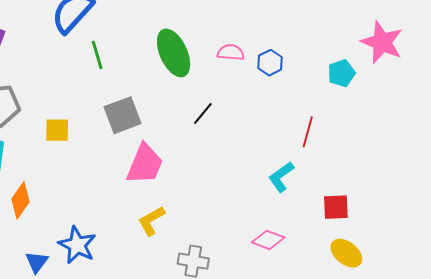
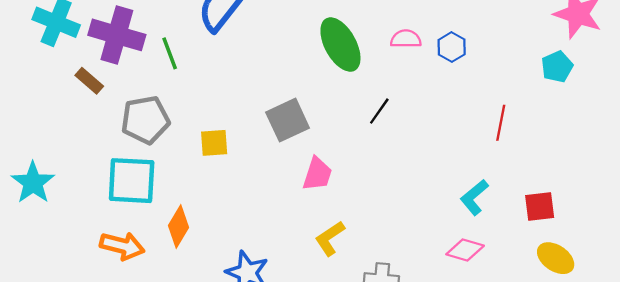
green line: (97, 55) -> (170, 53), moved
cyan pentagon: (341, 73) -> (557, 67), moved
pink trapezoid: (145, 164) -> (317, 174), size x0.7
cyan L-shape: (281, 177) -> (474, 197), moved

